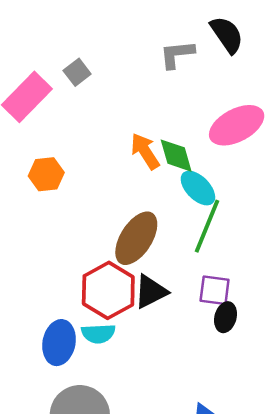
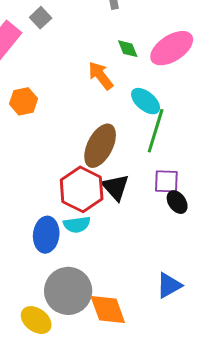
green diamond: (176, 156) -> (128, 49), moved, size x0.7
black triangle: (151, 292) -> (116, 187), turned -40
black ellipse: (226, 317) -> (177, 202), turned -45

